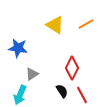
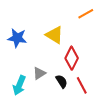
yellow triangle: (55, 25) -> (54, 35), moved
gray triangle: (32, 74) -> (39, 73), moved

